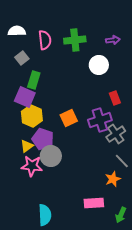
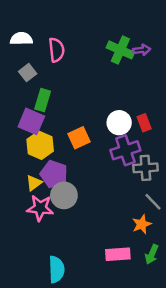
green cross: (75, 40) -> (120, 50), moved, turned 30
white circle: (99, 65) -> (119, 123), moved
orange square: (69, 118) -> (79, 138), moved
gray cross: (116, 134) -> (145, 168), turned 30
green arrow: (121, 215) -> (152, 254), moved

